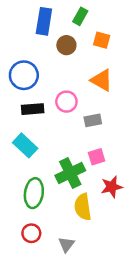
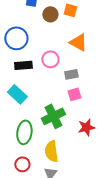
orange square: (102, 40) -> (70, 10), moved
pink square: (97, 157) -> (74, 94), moved
yellow semicircle: (83, 207) -> (51, 151), moved

